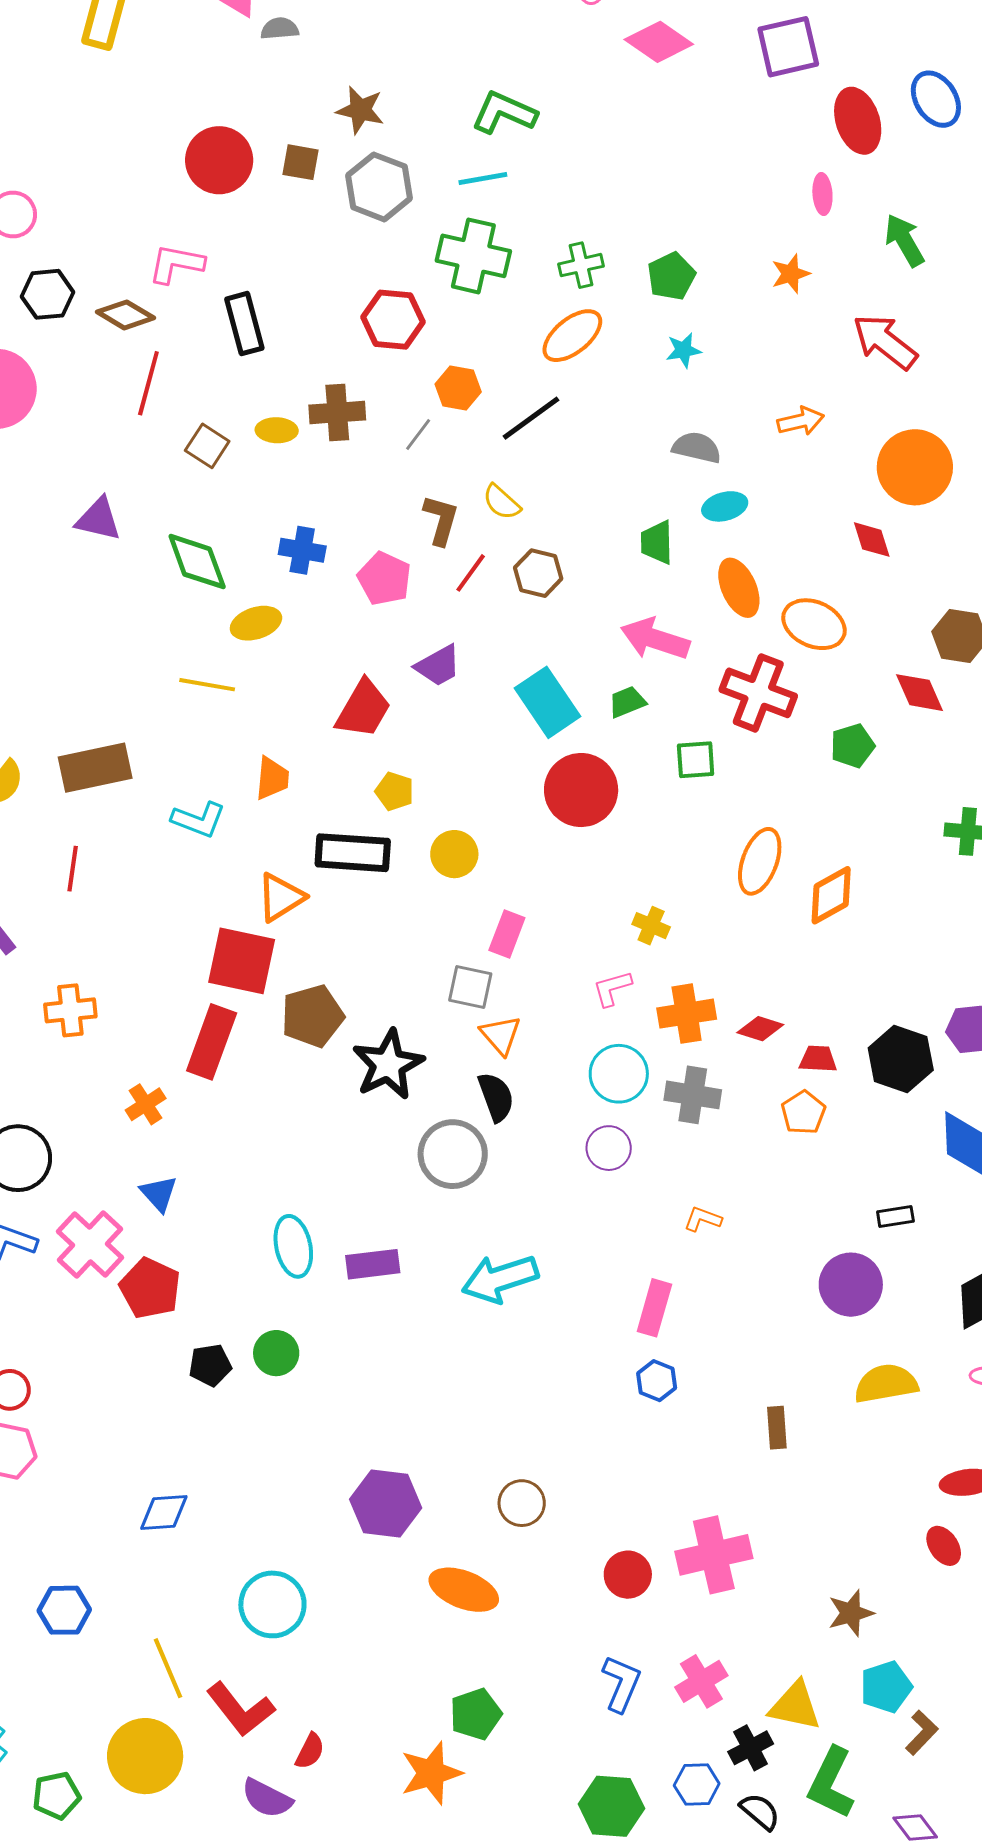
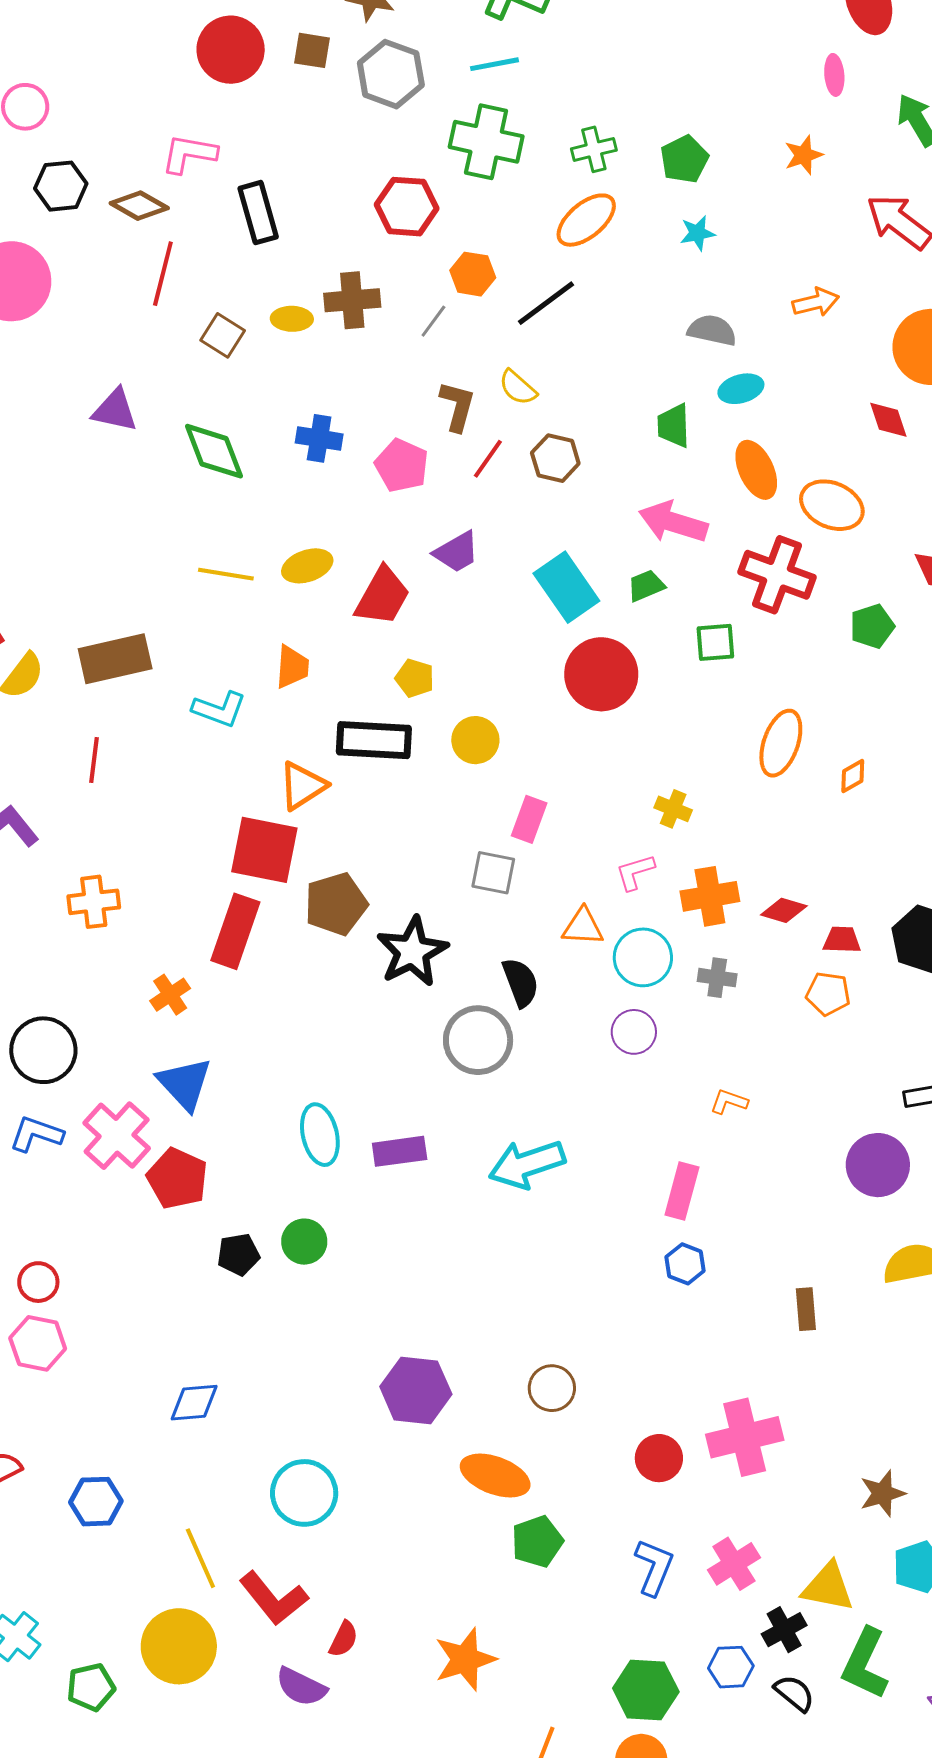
yellow ellipse: (256, 623) -> (307, 566), moved
orange diamond: (831, 895) -> (853, 776), size x0.6
orange triangle: (501, 1035) -> (583, 927), moved, turned -45
gray cross: (693, 1095) -> (717, 978), size x0.7
orange pentagon: (803, 1113) -> (828, 994), turned -30
blue triangle: (159, 1194) -> (185, 1084), size x1.5
green pentagon: (476, 1714) -> (537, 1541), moved

